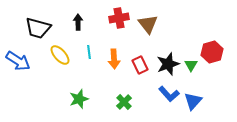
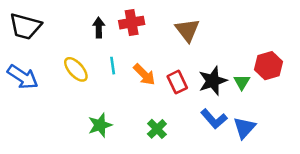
red cross: (119, 18) -> (132, 23), moved
black trapezoid: (38, 28) -> (25, 26), moved
orange arrow: (114, 59) -> (144, 74), turned -42

